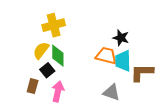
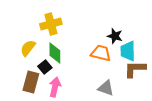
yellow semicircle: (41, 50) -> (28, 48), moved
cyan trapezoid: (123, 61) -> (128, 51), moved
brown rectangle: (33, 86) -> (31, 82), size x1.5

